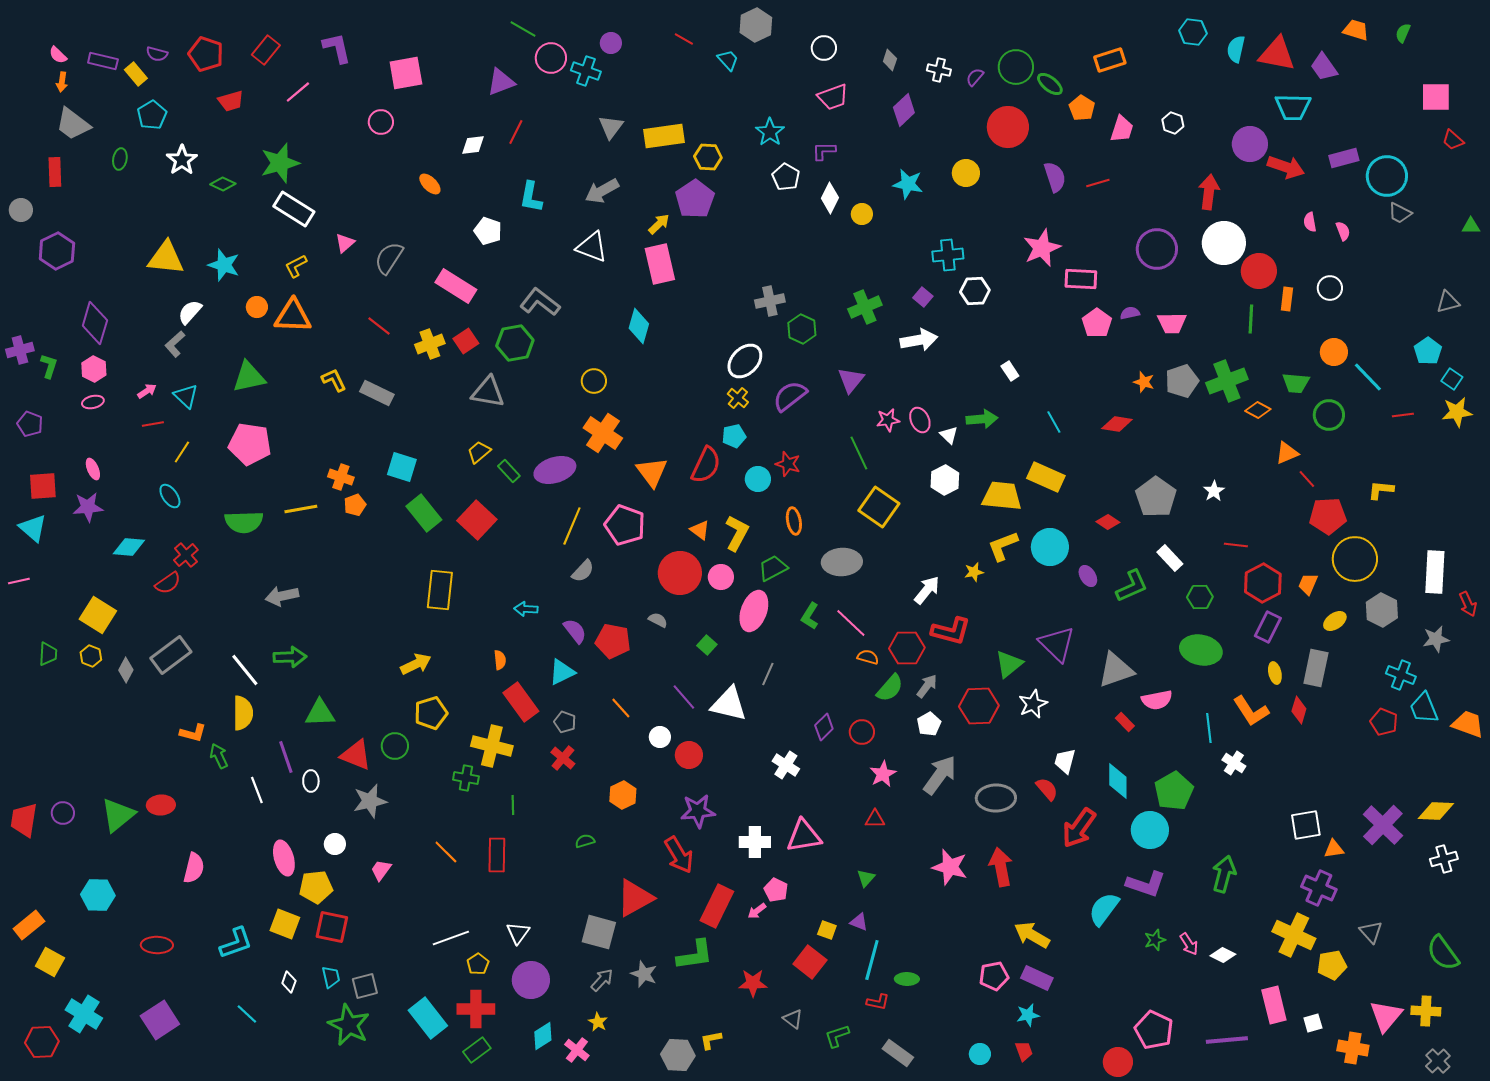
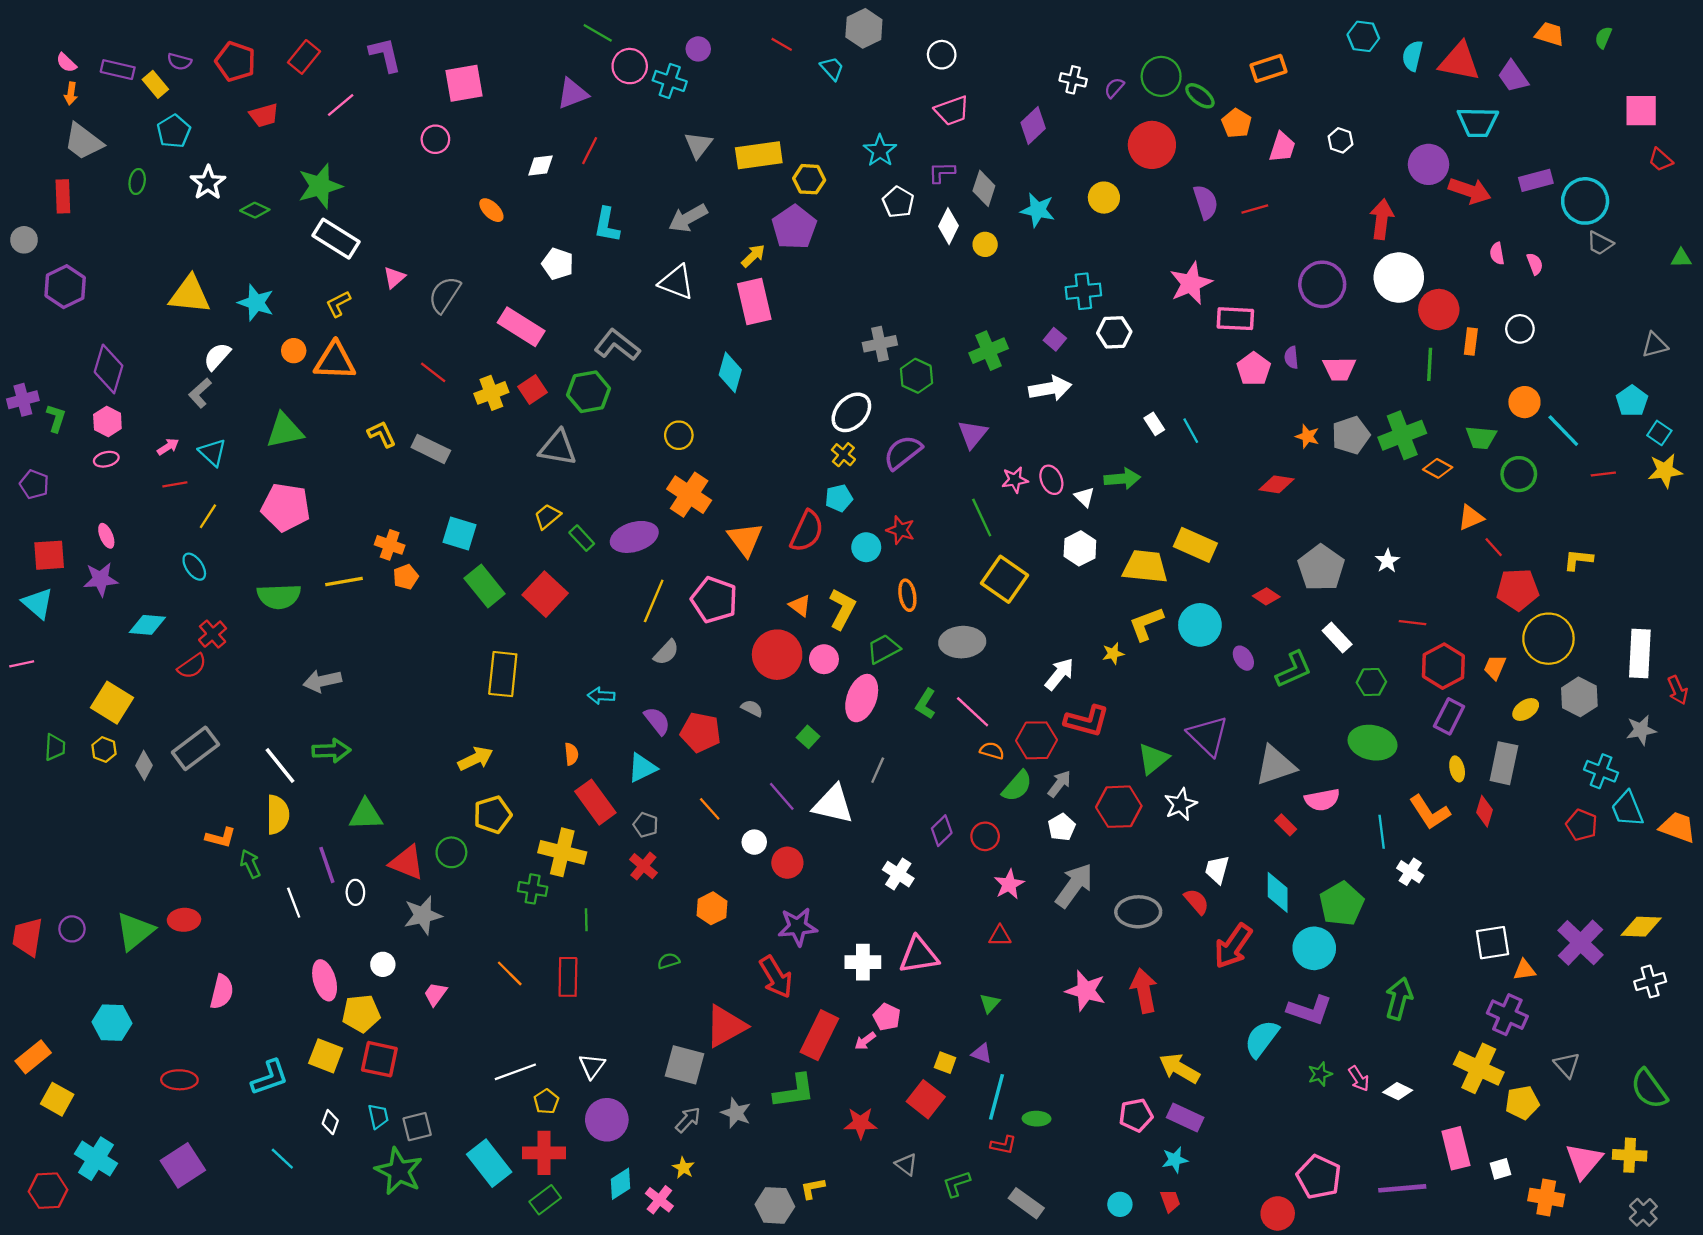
gray diamond: (890, 60) -> (984, 188), moved, size x1.4
purple semicircle: (1130, 313) -> (1291, 358), turned -84
cyan line: (1054, 422) -> (1191, 431), moved

